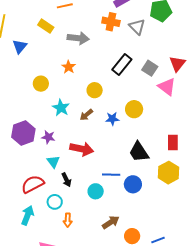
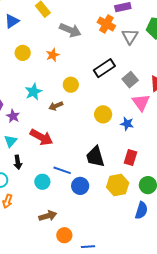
yellow circle: (41, 84) -> (23, 53), moved
blue star: (112, 119) -> (127, 124), moved

